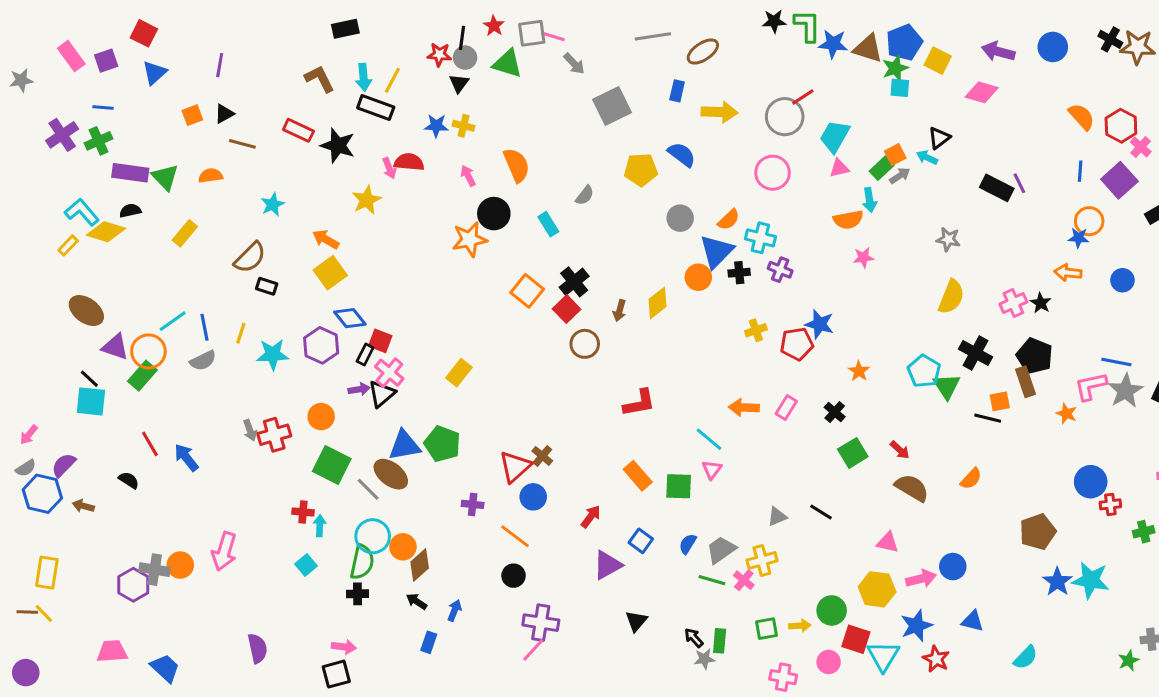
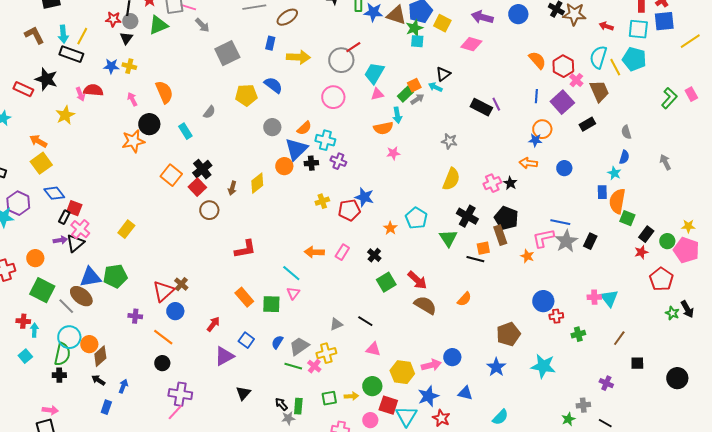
green triangle: (507, 64) -> (158, 25), turned -40
red rectangle: (298, 130) -> (23, 89), moved
purple hexagon: (321, 345) -> (18, 203), moved
cyan pentagon: (924, 371) -> (416, 218), moved
green pentagon: (442, 444) -> (115, 276), turned -30
red arrow: (900, 450) -> (417, 280), size x1.5
pink triangle: (888, 542) -> (373, 349), moved
blue star: (1057, 582) -> (496, 367), moved

